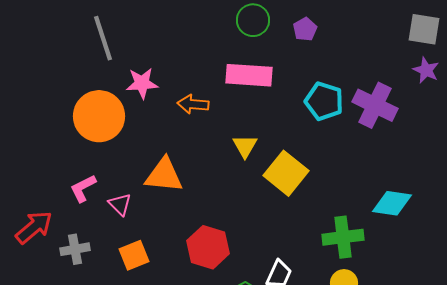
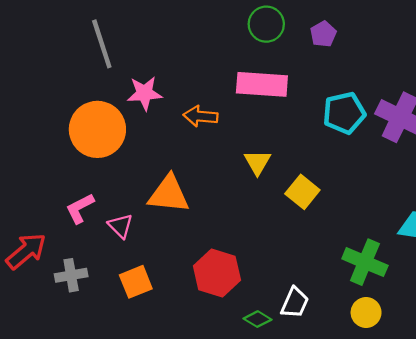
cyan pentagon: (324, 101) -> (344, 113), turned -30
yellow square: (286, 173) -> (302, 192), size x0.7
green cross: (343, 237) -> (365, 262), turned 30

